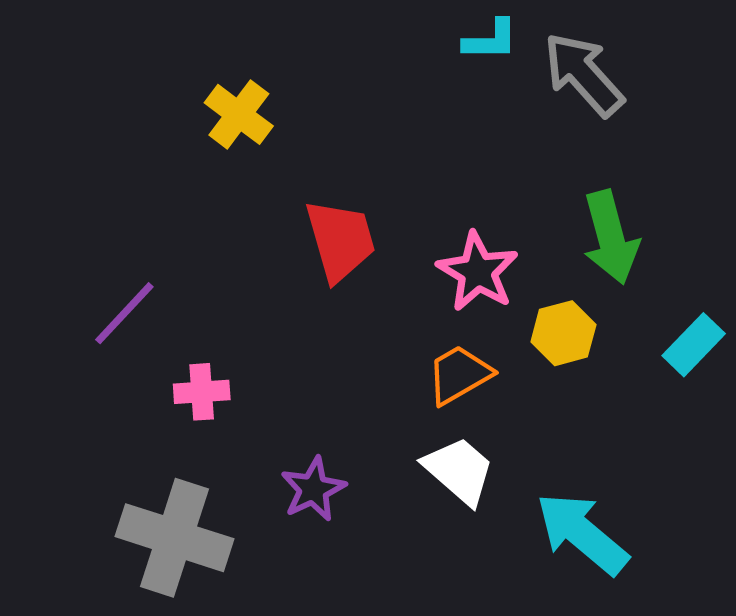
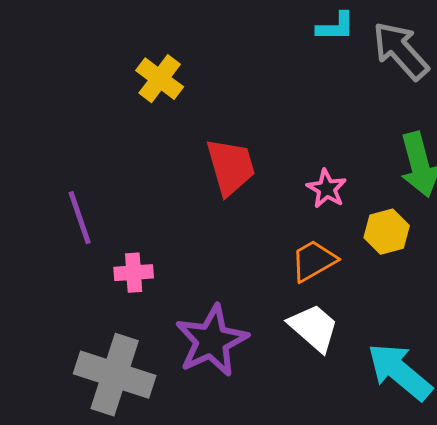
pink star: (478, 272) -> (327, 189), size x0.7
purple line: (124, 313) -> (80, 218), turned -62
purple star: (313, 489) -> (212, 341), size x1.6

